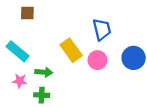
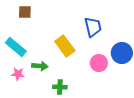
pink circle: (97, 60) -> (99, 63), moved
green cross: (42, 95) -> (60, 87), moved

